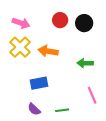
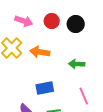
pink arrow: (21, 23) -> (24, 21), moved
blue rectangle: (39, 83) -> (45, 88), moved

